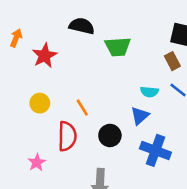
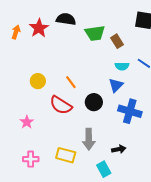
red star: (45, 56) -> (39, 28), moved
brown rectangle: (172, 61) -> (117, 41), moved
red semicircle: (67, 136) -> (61, 105), turned 125
pink star: (37, 162) -> (27, 122), moved

